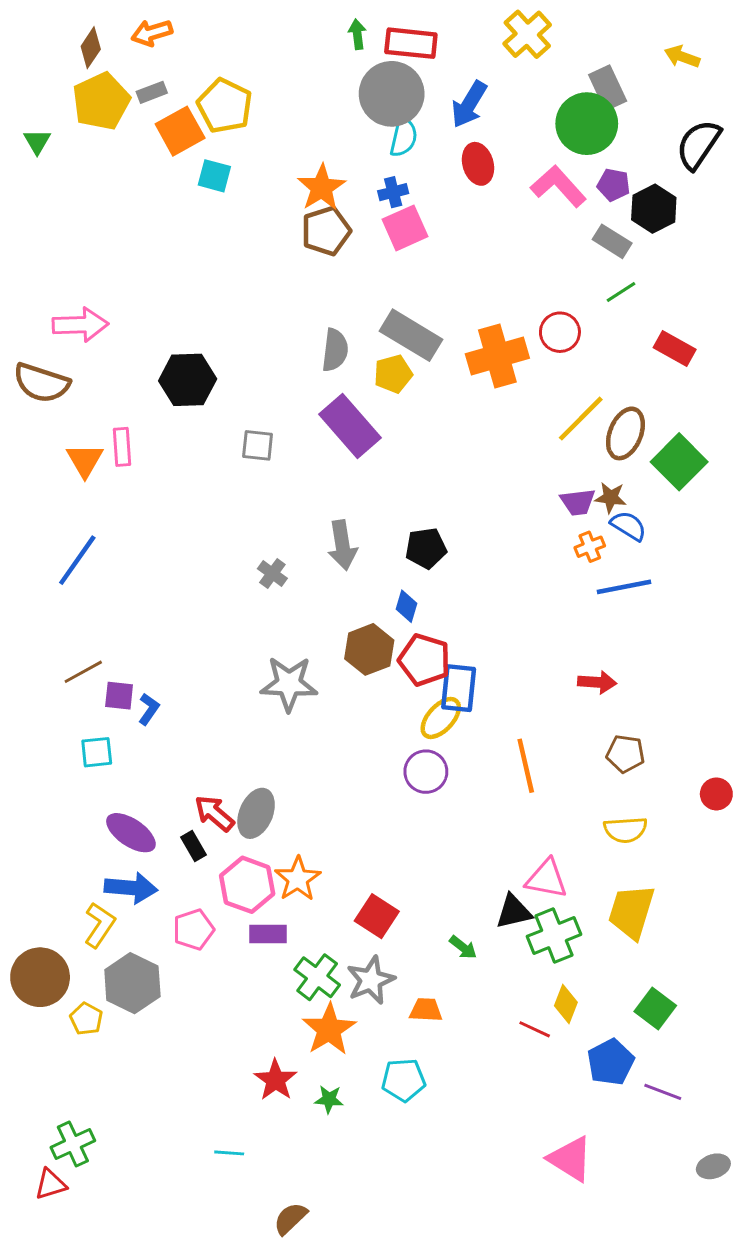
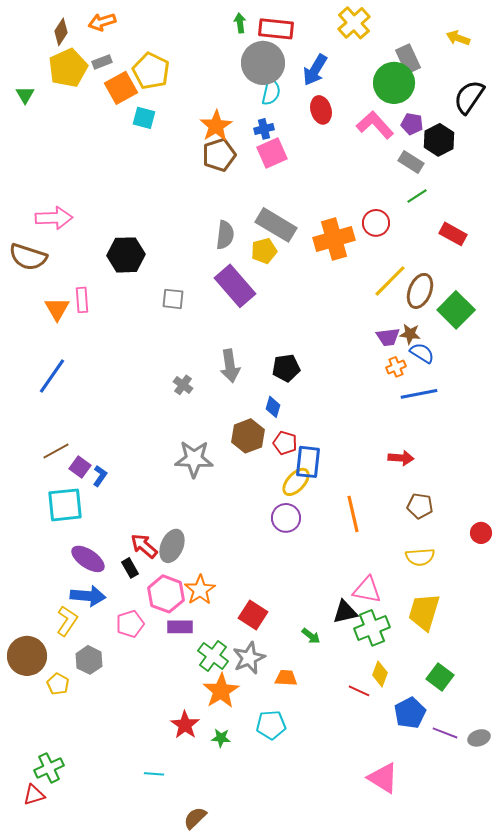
red pentagon: (424, 660) -> (285, 443), size x0.7
purple square: (119, 696) -> (80, 467), turned 30
cyan square: (97, 752) -> (65, 505), size x1.6
gray hexagon: (132, 983) -> (89, 660), size x0.7
gray ellipse: (713, 1166) -> (479, 738), moved

